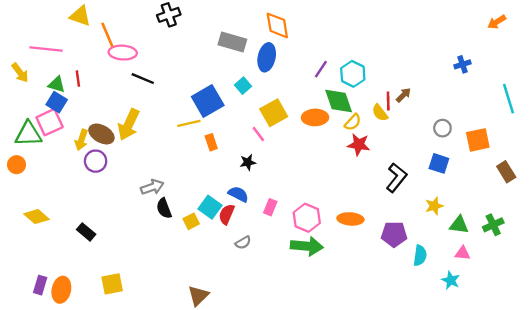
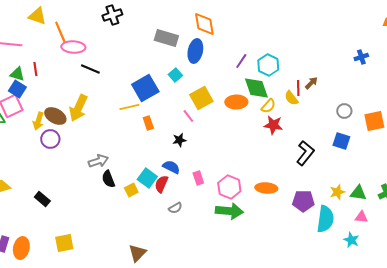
yellow star: (434, 206) -> (337, 192), moved
pink rectangle: (270, 207) -> (198, 178), turned -40
cyan semicircle: (420, 256) -> (325, 219), size x1.5

